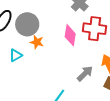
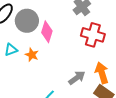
pink diamond: (70, 35) -> (47, 32), moved
orange star: (37, 42) -> (32, 55), moved

